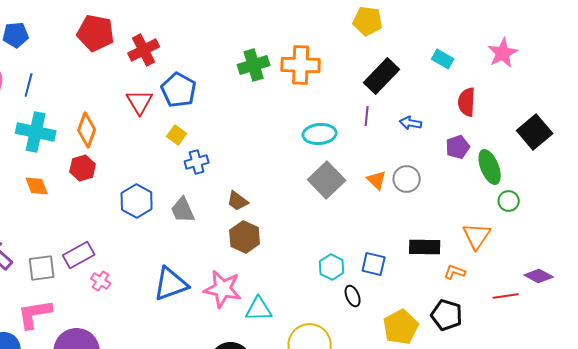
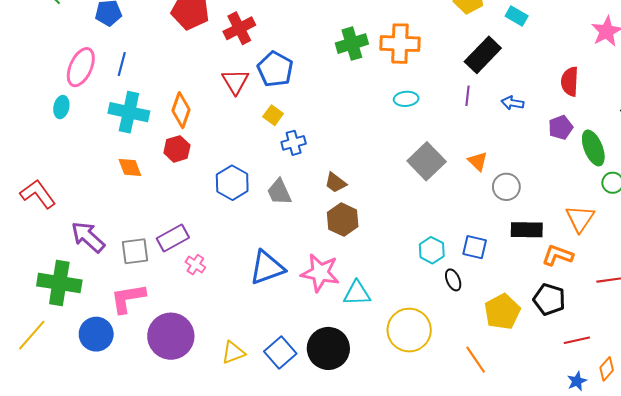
cyan rectangle: (443, 59) -> (517, 16), moved
cyan ellipse: (320, 134) -> (406, 99), moved, size x0.7
gray circle: (407, 179) -> (506, 187), moved
orange L-shape: (455, 272) -> (557, 255), size x1.4

